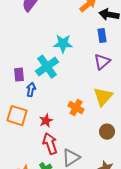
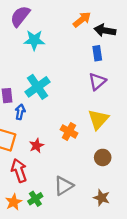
cyan star: (63, 44) -> (34, 40), moved
red arrow: (50, 144) -> (19, 171), moved

